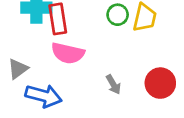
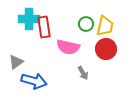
pink semicircle: (68, 53) -> (68, 47), moved
red circle: (160, 83) -> (106, 49), moved

